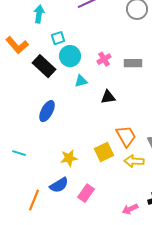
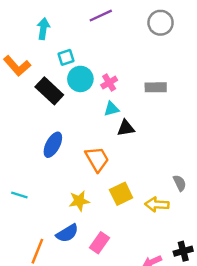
pink cross: (104, 59) -> (109, 83), moved
cyan triangle: (81, 81) -> (111, 109), moved
orange trapezoid: (126, 136) -> (97, 159), moved

